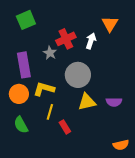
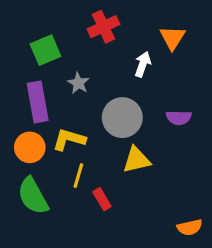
green square: (26, 20) -> (45, 50), moved
red cross: (66, 39) -> (103, 27), moved
purple semicircle: (114, 102) -> (179, 118), moved
green semicircle: (21, 125) -> (33, 196), size x1.4

